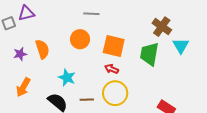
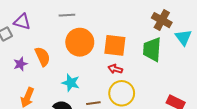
purple triangle: (26, 13) -> (22, 22), turned 36
gray line: (91, 14) -> (67, 15), moved
orange circle: (80, 39) -> (80, 42), size x1.4

